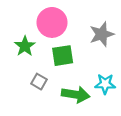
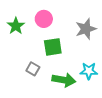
pink circle: (52, 22) -> (44, 19), size x0.7
green star: (25, 46) -> (16, 26), moved

